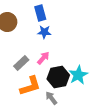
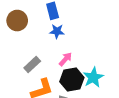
pink arrow: (43, 58) -> (65, 59), moved

